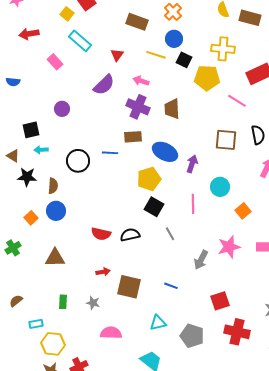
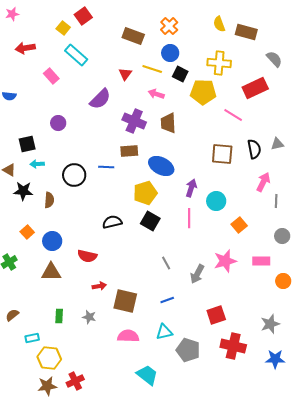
red triangle: (117, 55) -> (125, 74), moved
pink arrow: (141, 81) -> (156, 94), moved
purple arrow: (192, 164) -> (191, 188), moved
blue circle: (56, 211) -> (52, 241), moved
red semicircle: (101, 234) -> (87, 256), moved
gray line: (170, 234) -> (166, 263), moved
black semicircle: (130, 235) -> (112, 222), moved
blue line: (171, 286) -> (167, 300), turned -40
cyan triangle: (158, 323) -> (164, 332), moved
pink semicircle: (111, 333) -> (128, 336), moved

